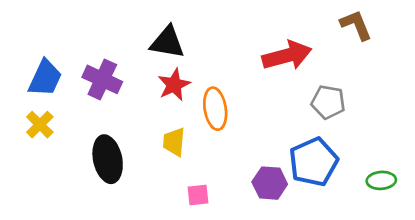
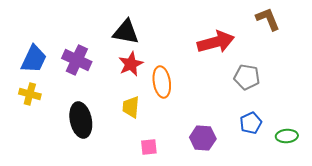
yellow cross: (40, 125) -> (30, 94), turned -30
blue pentagon: (314, 162) -> (251, 123), moved, size x0.6

